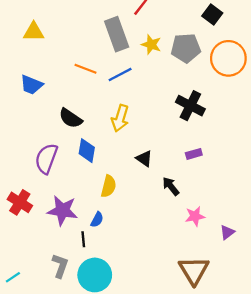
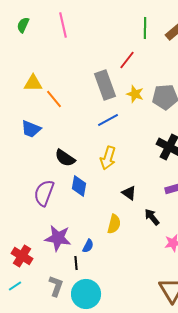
orange line: (86, 69) -> (54, 99), moved, turned 30
yellow semicircle: (109, 186) -> (114, 224), moved
red cross: (20, 202) -> (22, 256), moved
cyan line: (13, 277) -> (15, 286), moved

